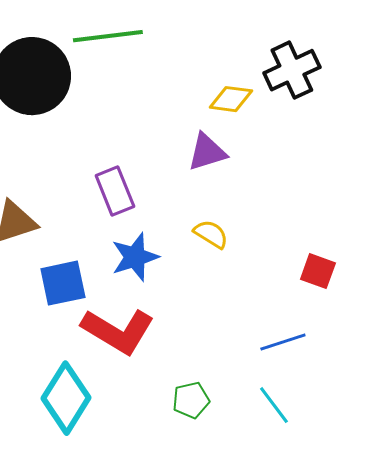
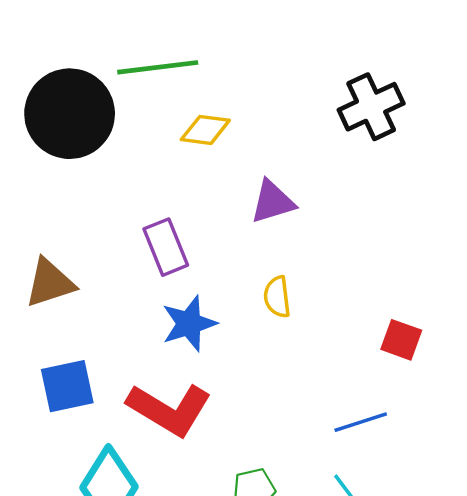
yellow diamond: (231, 99) -> (205, 130), moved
yellow semicircle: (211, 234) -> (277, 297), turned -129
blue square: (63, 283) -> (67, 386), moved

